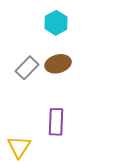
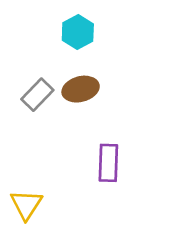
purple rectangle: (56, 122) -> (108, 163), moved

